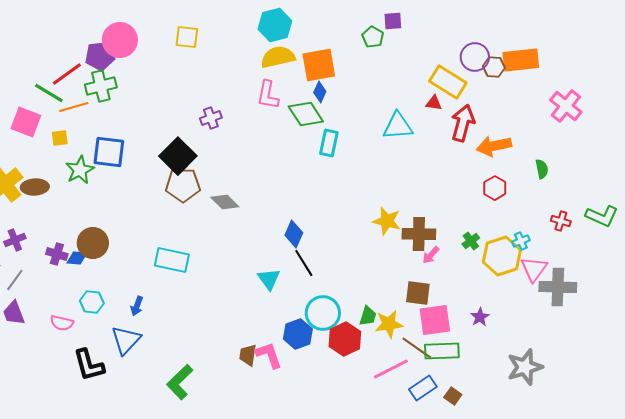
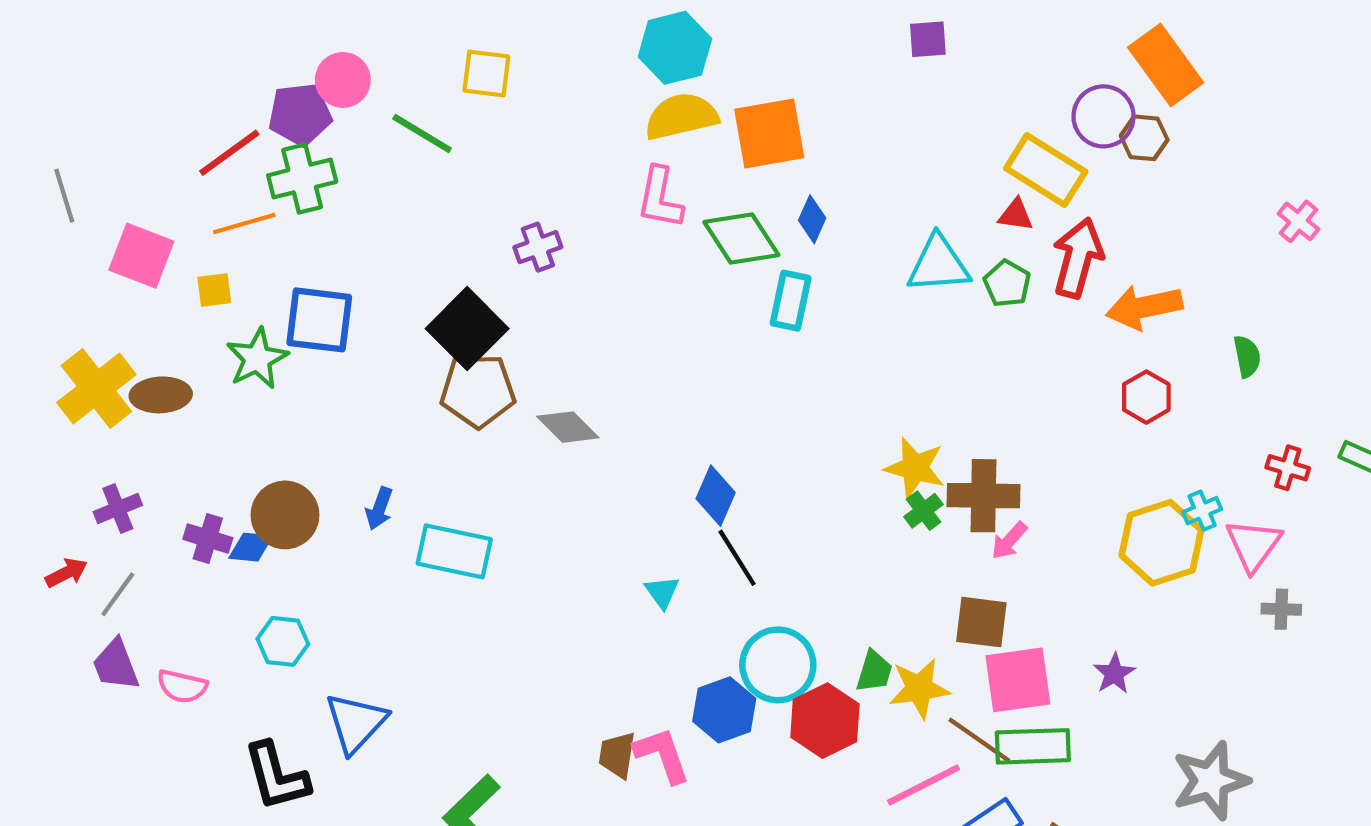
green pentagon: (373, 37) -> (1007, 284), moved
pink circle: (120, 40) -> (343, 80), size x0.7
orange rectangle: (521, 60) -> (1166, 65), moved, turned 60
blue diamond: (320, 92) -> (812, 219), moved
green line: (49, 93) -> (422, 134), moved
pink cross: (566, 106) -> (1298, 221), size x0.6
green cross: (471, 241) -> (924, 511), moved
pink triangle: (534, 269) -> (1253, 545), moved
cyan triangle: (269, 279) -> (662, 592), size x0.7
gray cross: (558, 287) -> (1281, 609), size x0.5
blue arrow: (137, 306) -> (379, 509), moved
pink semicircle: (62, 323) -> (182, 686), moved

